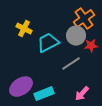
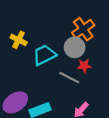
red star: (91, 46) -> (84, 66), moved
gray line: (71, 64) -> (69, 78), turned 60

